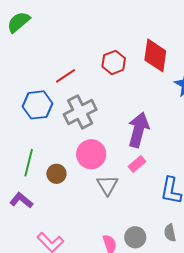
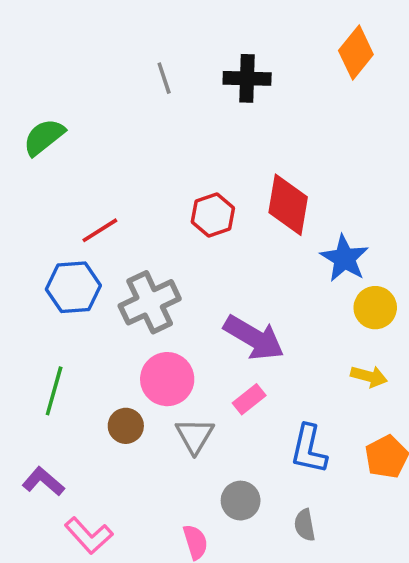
red line: (66, 76) -> (100, 230), moved
purple arrow: (139, 130) -> (254, 338), turned 104
brown circle: (56, 174) -> (126, 426), moved
purple L-shape: (21, 200) -> (43, 481), moved
gray circle: (135, 237) -> (241, 501), moved

